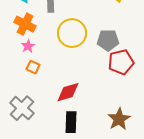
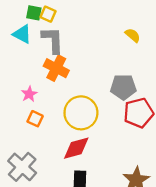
orange cross: (25, 24) -> (56, 68), moved
yellow circle: (72, 33) -> (81, 113), moved

